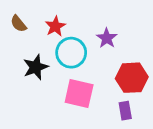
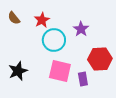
black star: (36, 67) -> (18, 71), moved
purple rectangle: (125, 111) -> (83, 79), moved

